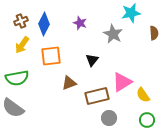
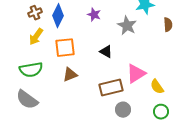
black triangle: (92, 60) -> (106, 52), turned -40
brown triangle: (69, 83) -> (70, 75), moved

